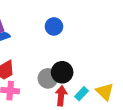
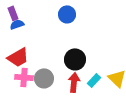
gray circle: (48, 78) -> (44, 78), moved

